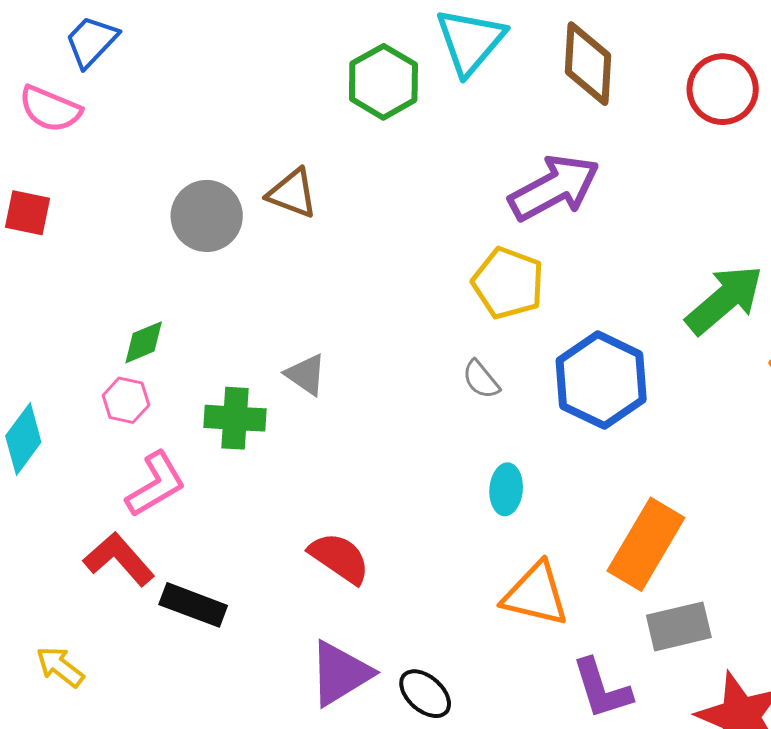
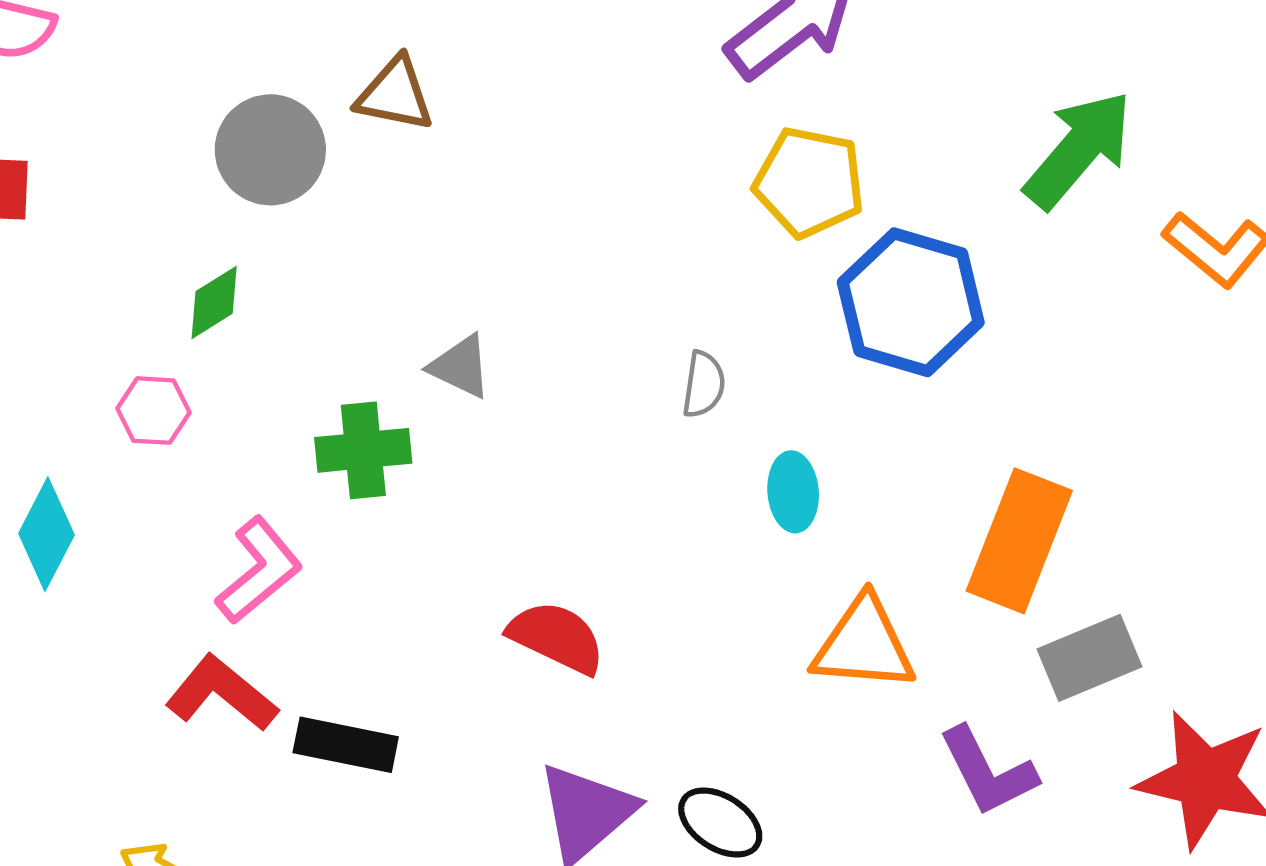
yellow pentagon: (508, 283) -> (809, 182), moved
green diamond: (144, 342) -> (214, 302), moved
gray semicircle: (481, 380) -> (704, 384), moved, turned -123
pink hexagon: (126, 400) -> (153, 411), moved

